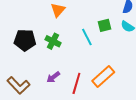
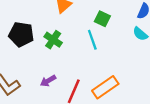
green square: (104, 25) -> (102, 19), moved, turned 32

